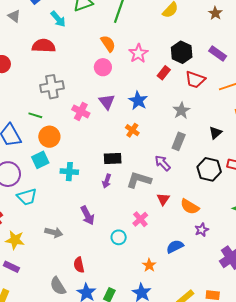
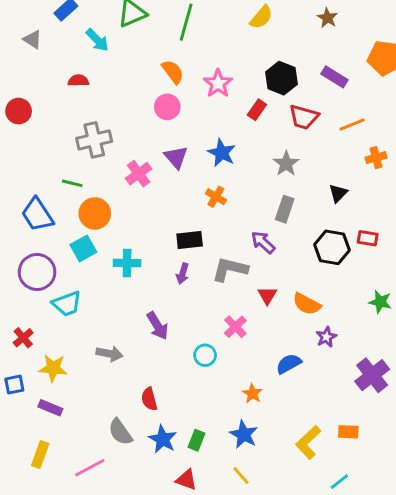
red semicircle: (44, 46) -> (78, 81), size x0.6
pink cross: (81, 111) -> (139, 174), turned 30

